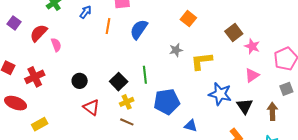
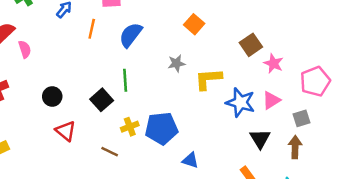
green line: (145, 75) -> (125, 80), moved
gray square: (286, 89) -> (302, 118), moved
blue star: (220, 94) -> (240, 102), moved
yellow cross: (127, 102) -> (130, 127), moved

